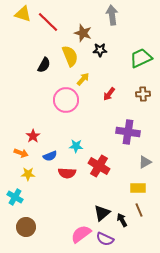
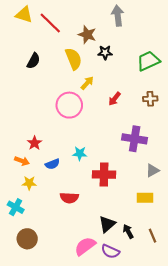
black semicircle: (44, 65) -> (33, 61), moved
red cross: (99, 166) -> (104, 175), turned -30
red semicircle: (67, 173) -> (69, 198), moved
brown line: (139, 210) -> (152, 236), moved

